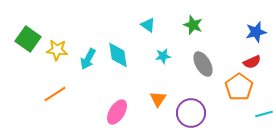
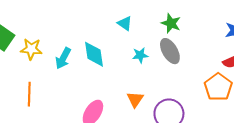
gray ellipse: (203, 64) -> (170, 51), moved
orange line: (55, 94) -> (29, 94), turned -55

